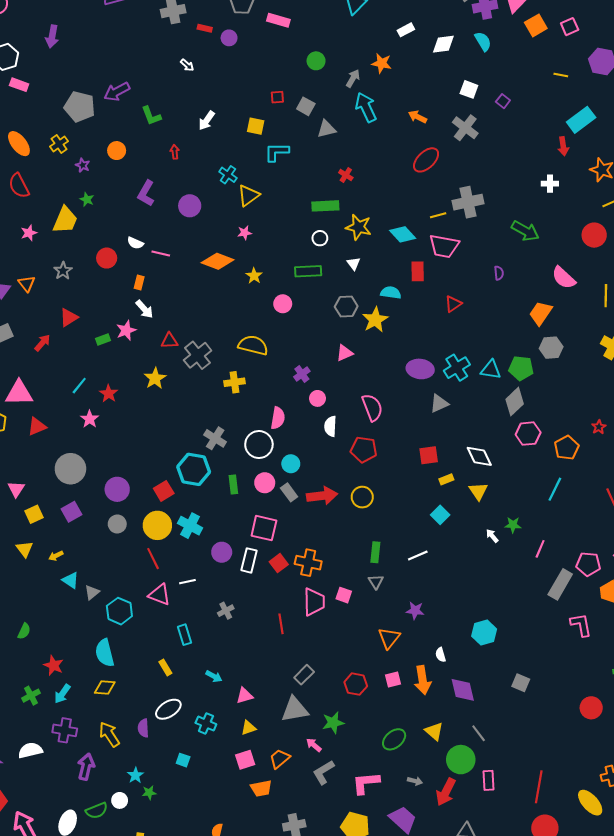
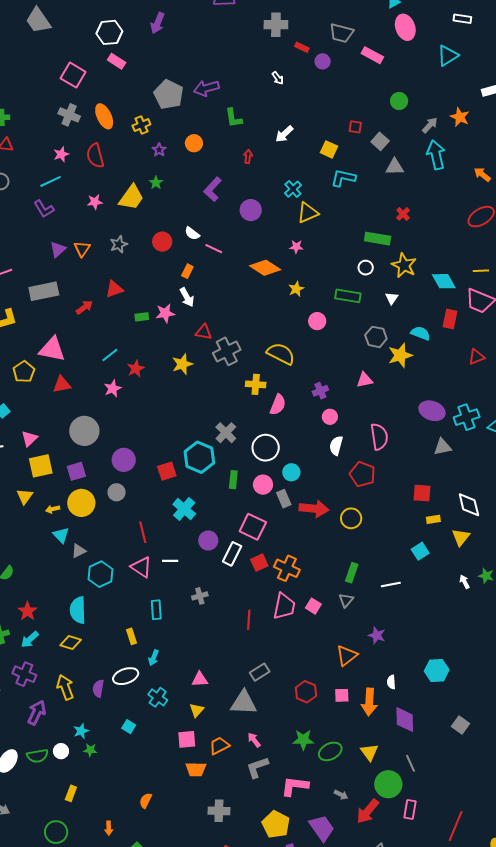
pink semicircle: (278, 418) -> (278, 405), moved
yellow square: (34, 514) -> (41, 466), size x1.4
yellow circle: (157, 525) -> (81, 503), moved
cyan arrow: (214, 676) -> (154, 658), moved, turned 70
green star: (333, 723) -> (303, 740), moved
yellow triangle: (249, 728) -> (197, 710), turned -42

